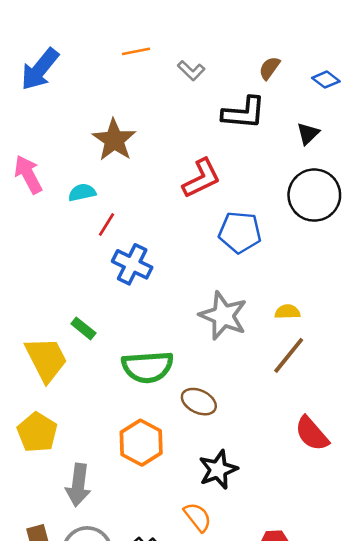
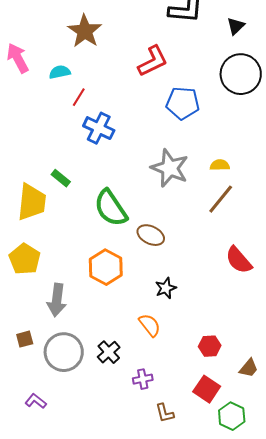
yellow trapezoid: (46, 359) -> (32, 202), turned 33
green semicircle: (148, 367) -> (111, 208), turned 60
black star: (218, 470) -> (166, 288), size x0.7

